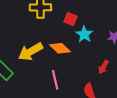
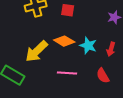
cyan star: (84, 34) -> (88, 46), moved
pink line: (55, 80) -> (67, 73), turned -60

